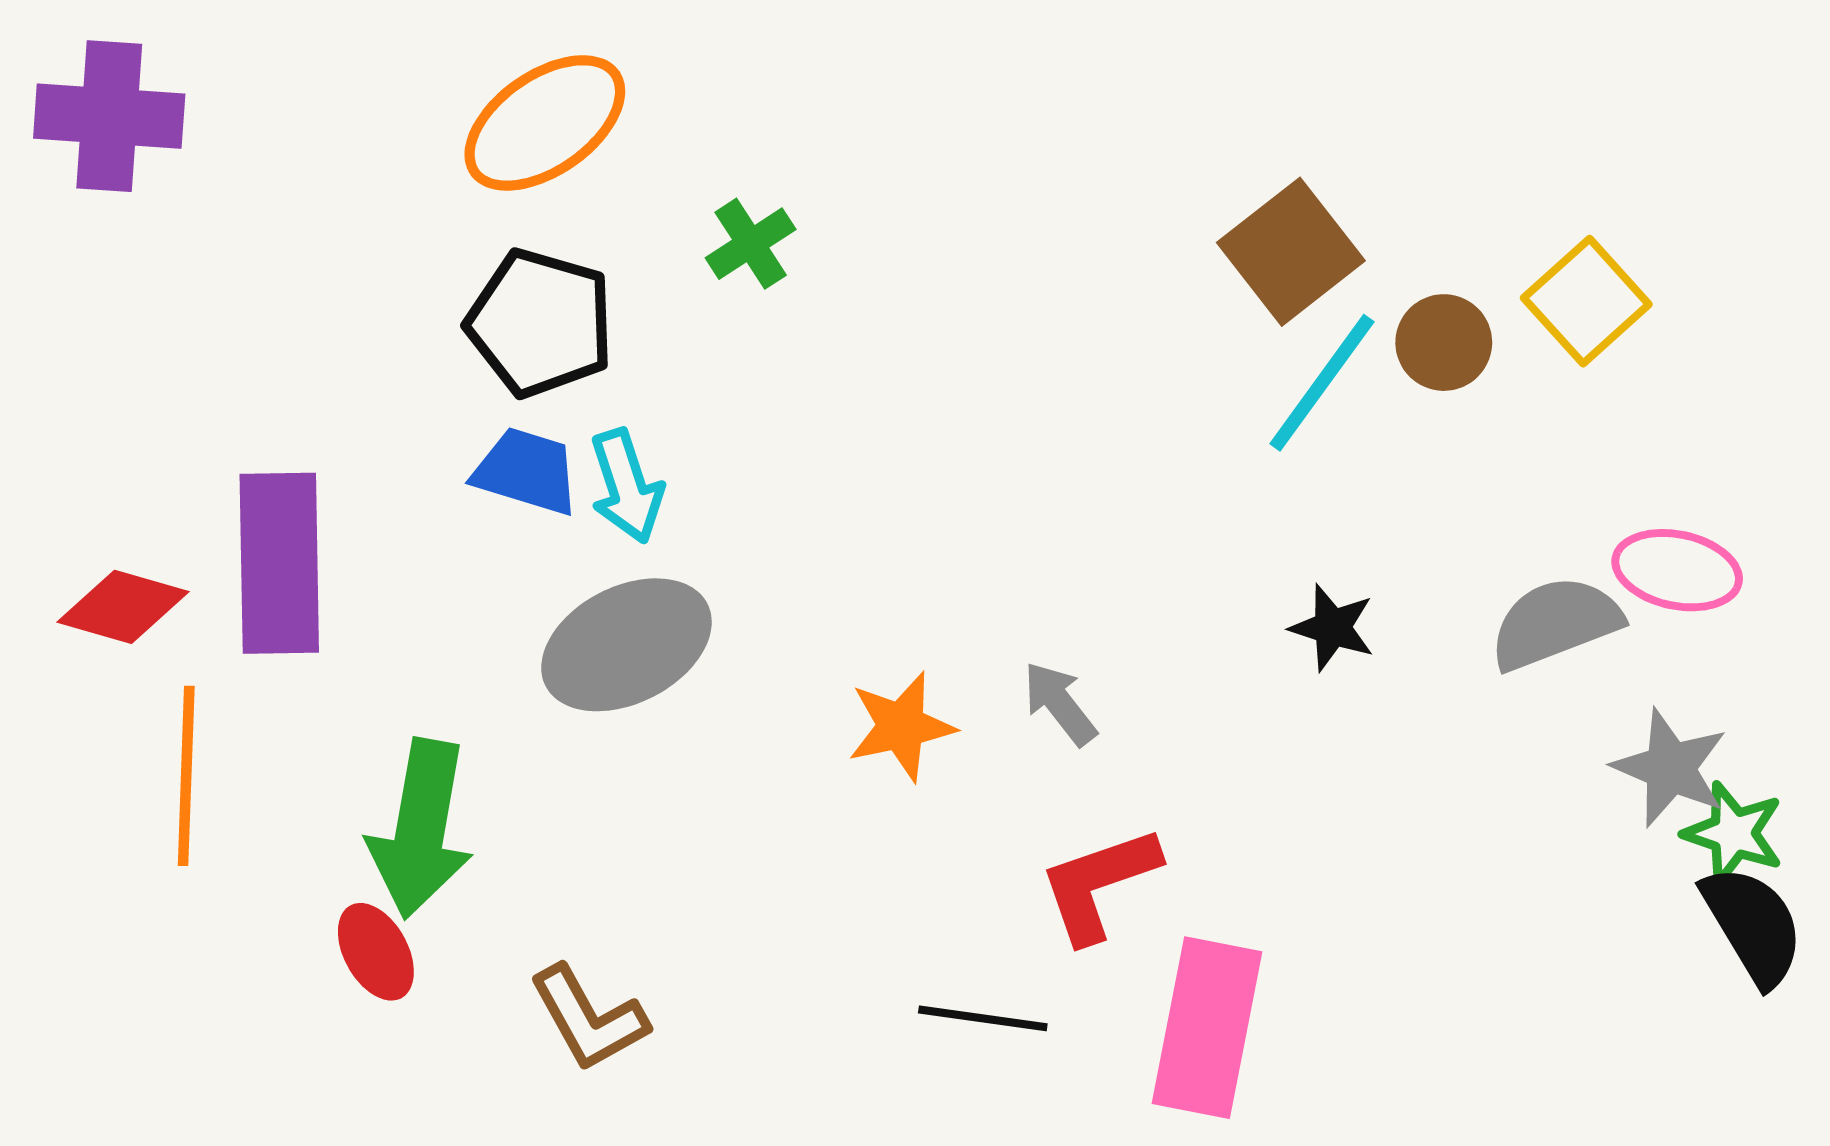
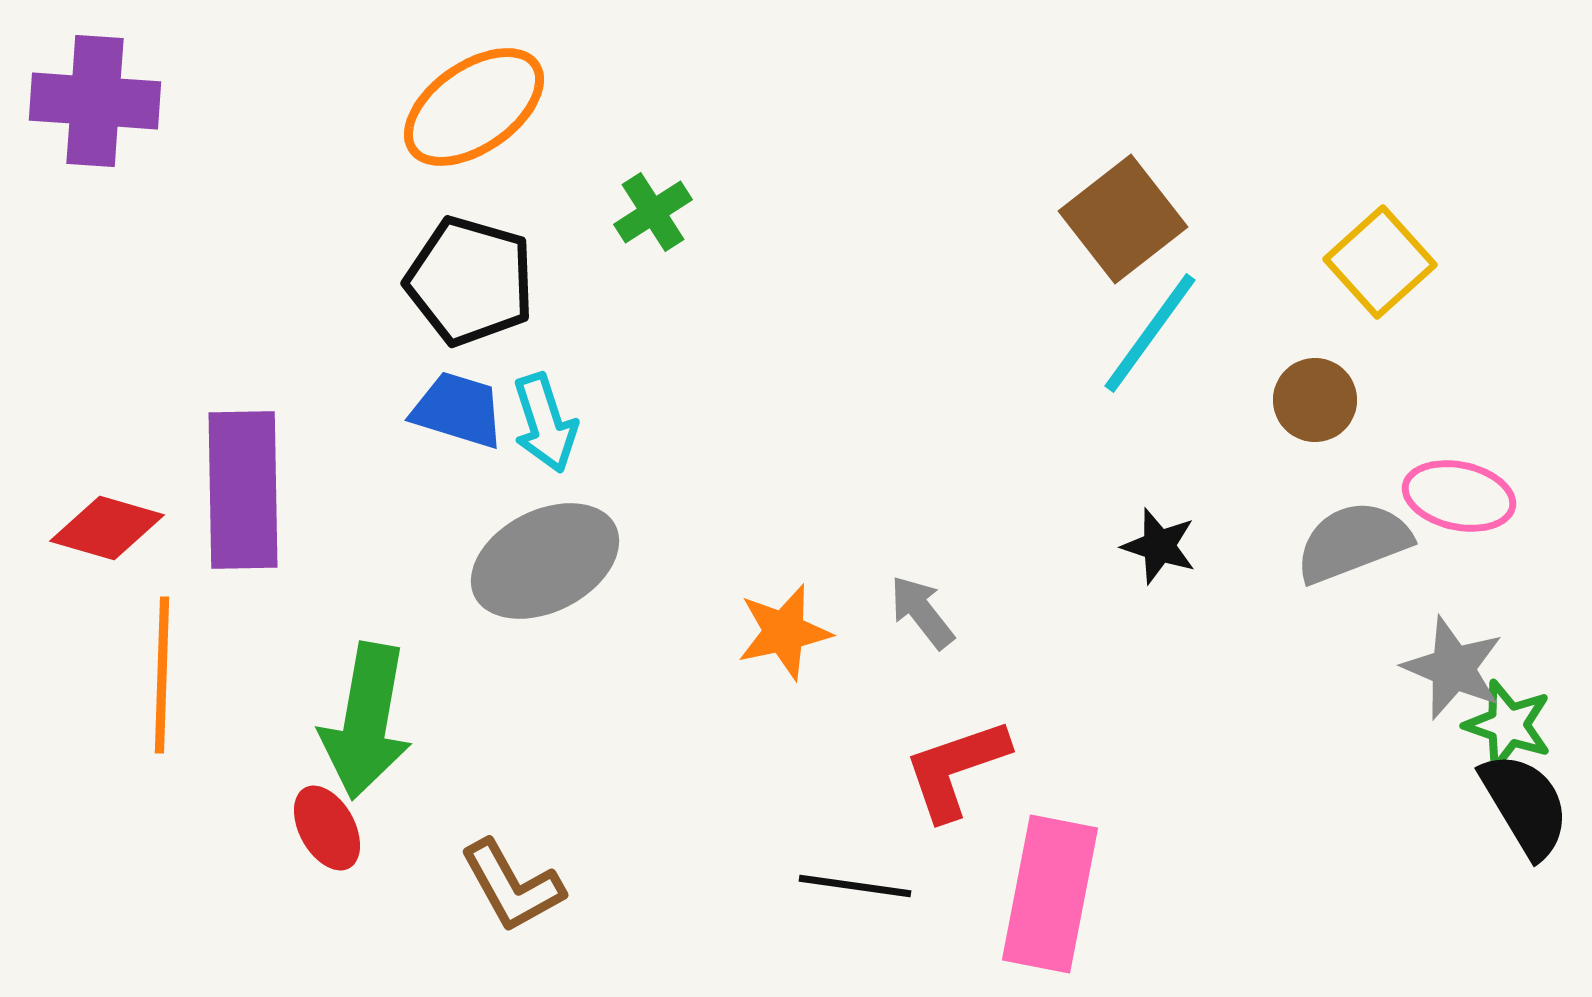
brown circle: (1444, 343) -> (1315, 400), moved

